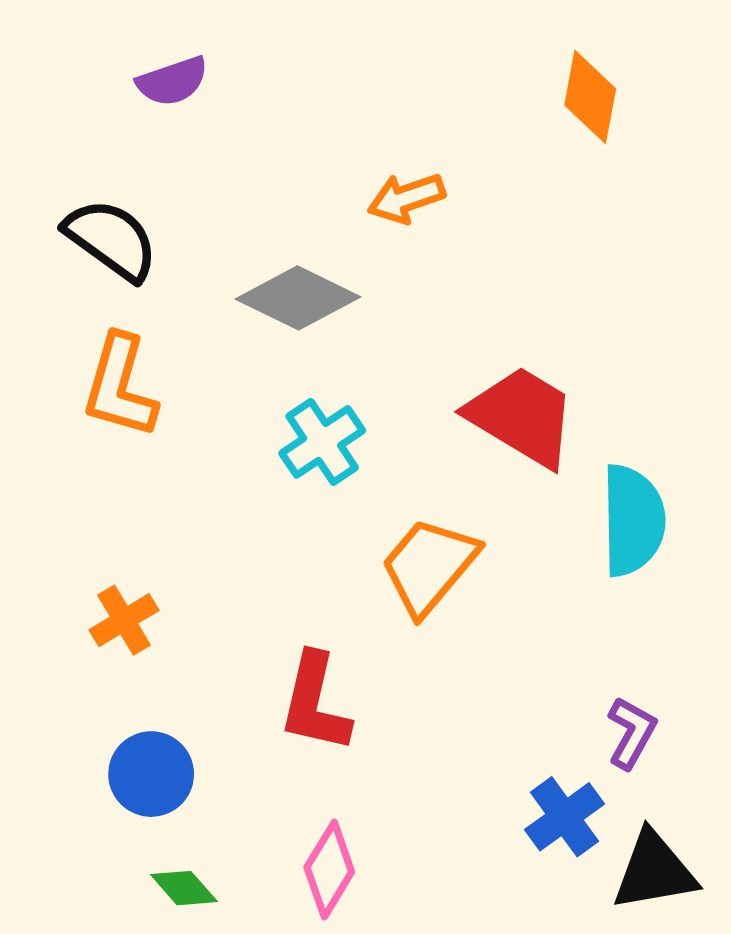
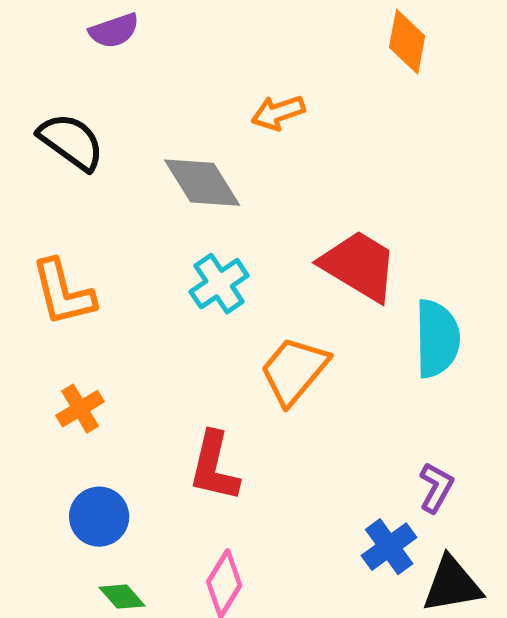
gray diamond: (298, 298) -> (202, 183), turned 32
orange L-shape: (120, 386) -> (63, 293), moved, turned -30

